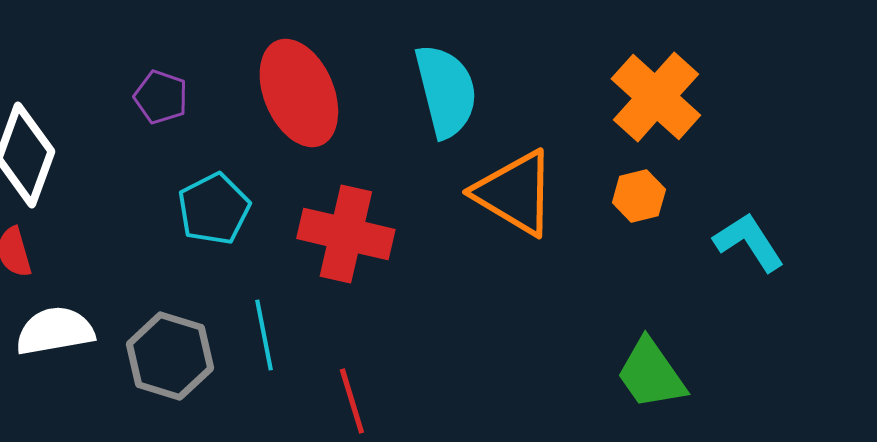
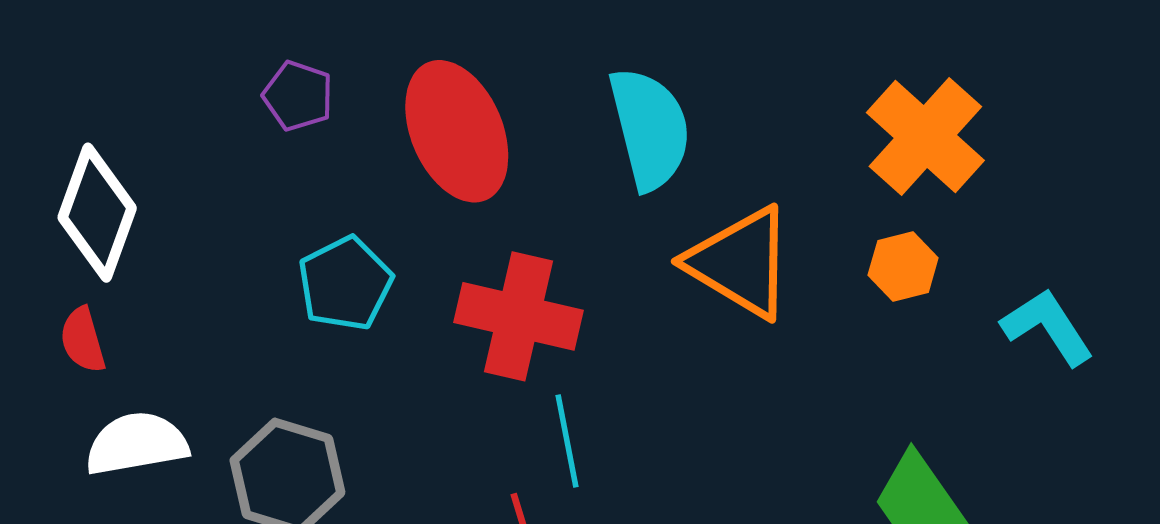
purple pentagon: (161, 97) -> (298, 96), moved
cyan line: (264, 335) -> (567, 441), moved

